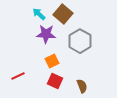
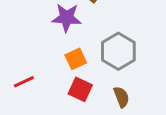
gray hexagon: (80, 41) -> (118, 51), moved

